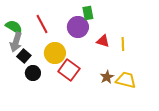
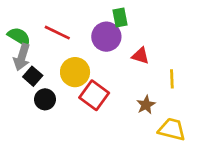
red line: (42, 24) -> (57, 33), turned -36
yellow line: (123, 44) -> (172, 79), moved
yellow trapezoid: (126, 80) -> (172, 129), moved

